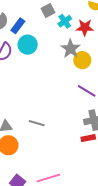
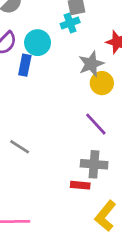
cyan cross: (65, 21) -> (70, 23), moved
blue rectangle: (18, 26) -> (25, 65), moved, turned -42

